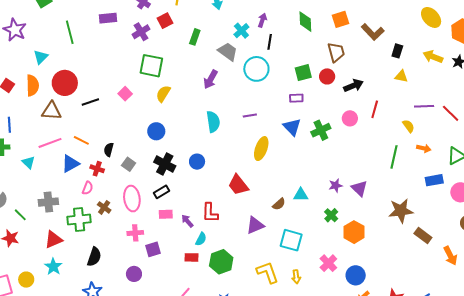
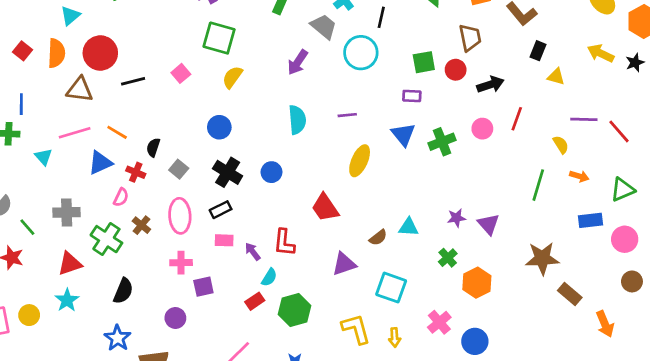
black rectangle: (397, 51) -> (538, 51), moved
green cross: (79, 219) -> (106, 239), turned 35
red rectangle: (191, 257) -> (255, 301), turned -40

